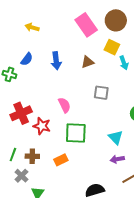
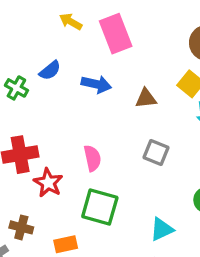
pink rectangle: (86, 25) -> (116, 34), moved
blue arrow: (56, 61) -> (96, 84), turned -84
cyan triangle: (116, 137) -> (162, 229), turned 35

